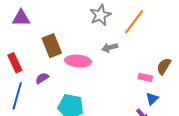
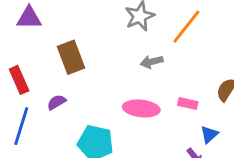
pink ellipse: (78, 61) -> (141, 108), moved
pink rectangle: (145, 77) -> (188, 104), moved

